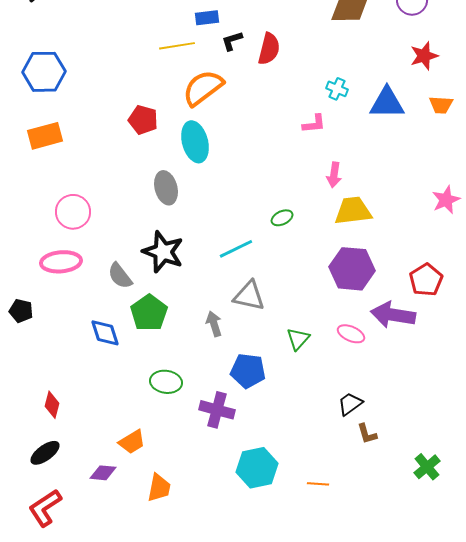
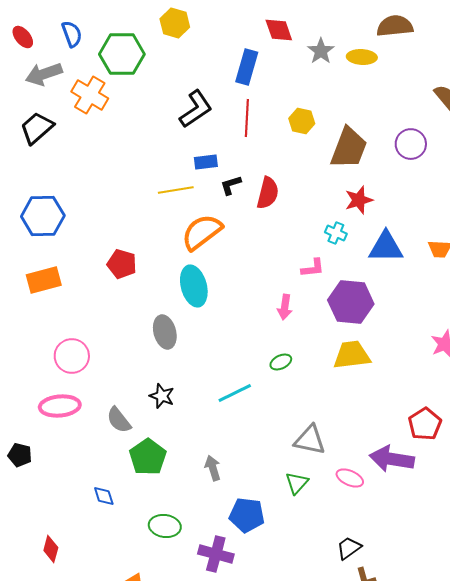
red star: (424, 56) -> (359, 200), moved
red pentagon: (143, 120) -> (122, 264), moved
pink arrow: (334, 175) -> (285, 307), moved
black star: (163, 252) -> (162, 396), size x0.6
purple hexagon: (352, 269) -> (351, 302), moved
gray triangle: (249, 296) -> (310, 440), moved
blue diamond: (105, 333) -> (104, 496), moved, size x0.7

